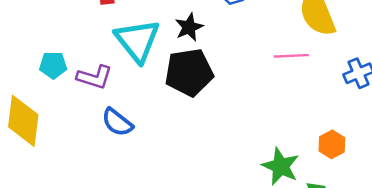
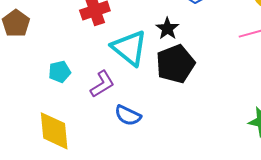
cyan pentagon: (53, 65) -> (60, 72), moved
purple L-shape: (95, 77) -> (102, 84), turned -36

